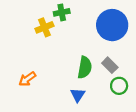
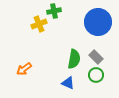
green circle: (119, 86) -> (96, 75), moved
blue triangle: (78, 95) -> (68, 83), turned -40

